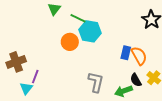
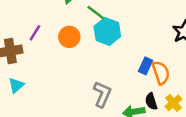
orange circle: (70, 42) -> (69, 37), moved
purple line: (35, 77) -> (35, 33), moved

